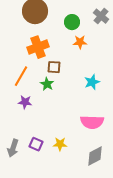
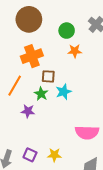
cyan star: (92, 82) -> (64, 92), moved
purple star: (25, 102) -> (28, 111), moved

